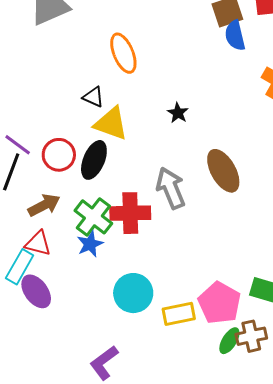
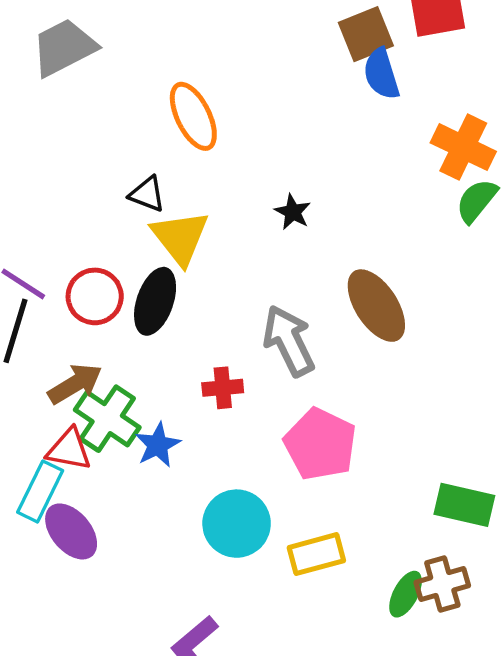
yellow triangle: (111, 124) -> (180, 237), turned 36
red cross: (130, 213) -> (223, 388), size x0.6
green cross: (93, 217) -> (107, 419), moved
pink pentagon: (219, 303) -> (320, 444), moved

